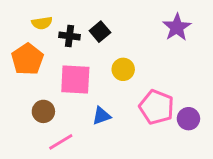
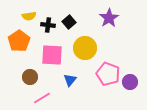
purple star: (177, 27) -> (109, 18), moved
yellow circle: (123, 69) -> (85, 48), size x1.5
blue triangle: (101, 116) -> (70, 80), turned -32

